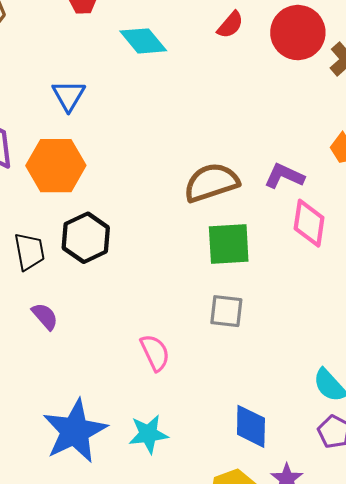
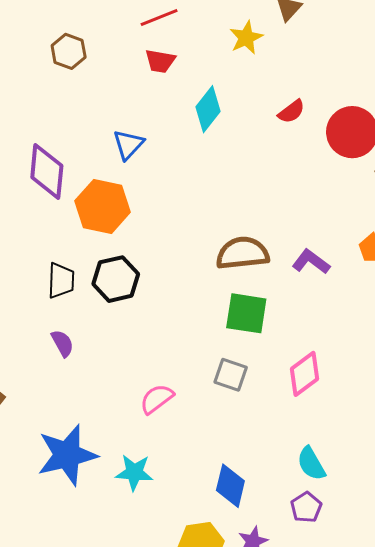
cyan diamond: (143, 41) -> (208, 109), turned 66
pink diamond: (309, 223) -> (305, 374), moved, turned 33
pink semicircle: (155, 353) -> (157, 399), turned -114

